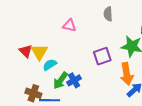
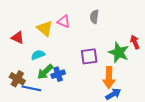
gray semicircle: (108, 14) -> (94, 17), moved
red triangle: (26, 51) -> (18, 38), turned -32
yellow triangle: (39, 52) -> (45, 28), moved, turned -30

